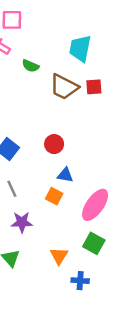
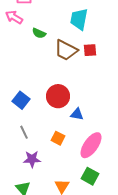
red circle: (54, 144) -> (58, 96), size x1.5
blue triangle: (65, 175) -> (77, 114), moved

